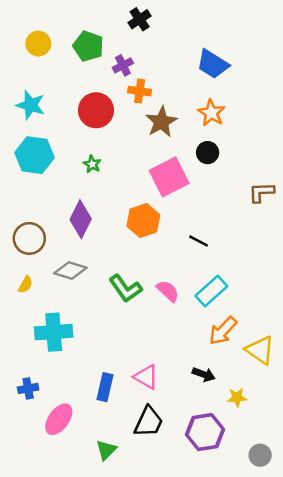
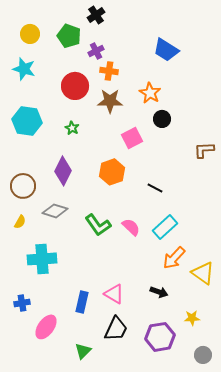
black cross: (140, 19) -> (96, 15), moved
cyan star: (31, 105) -> (24, 69), moved
orange star: (211, 113) -> (150, 93), moved
brown star: (161, 122) -> (110, 101), moved, turned 30
pink square: (169, 177) -> (132, 138), size x0.7
yellow star: (237, 397) -> (192, 318), moved

